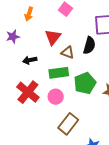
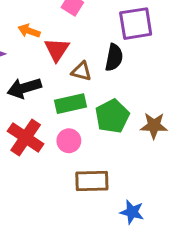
orange arrow: (29, 14) -> (29, 31), moved, turned 96
black arrow: (30, 60) -> (24, 88), size x1.5
brown rectangle: (68, 124) -> (92, 181), turned 55

